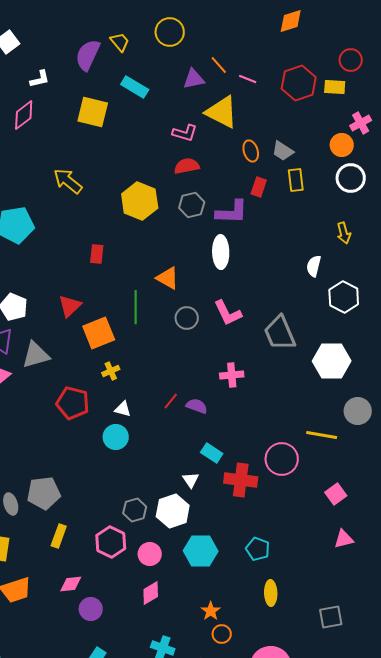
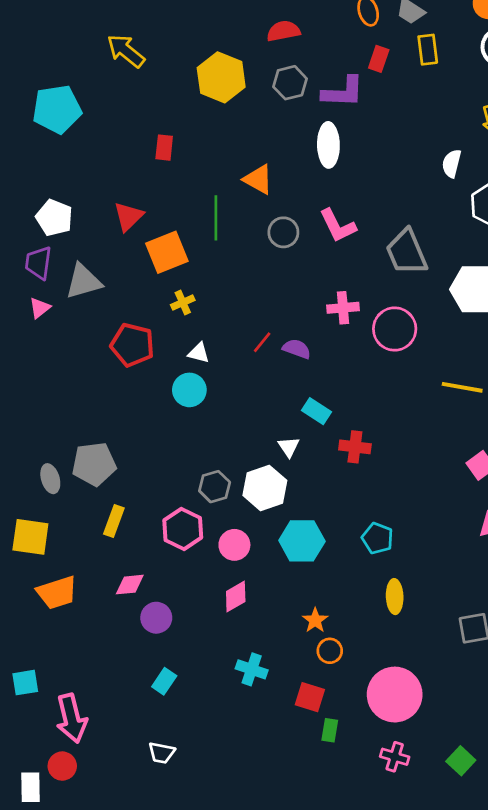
pink circle: (282, 459) -> (395, 329), moved
red cross: (241, 480) -> (355, 447), size x0.7

